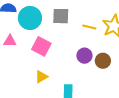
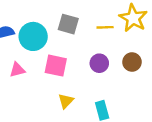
gray square: (61, 16) -> (68, 24), turned 30
purple circle: (84, 56) -> (99, 63), moved

